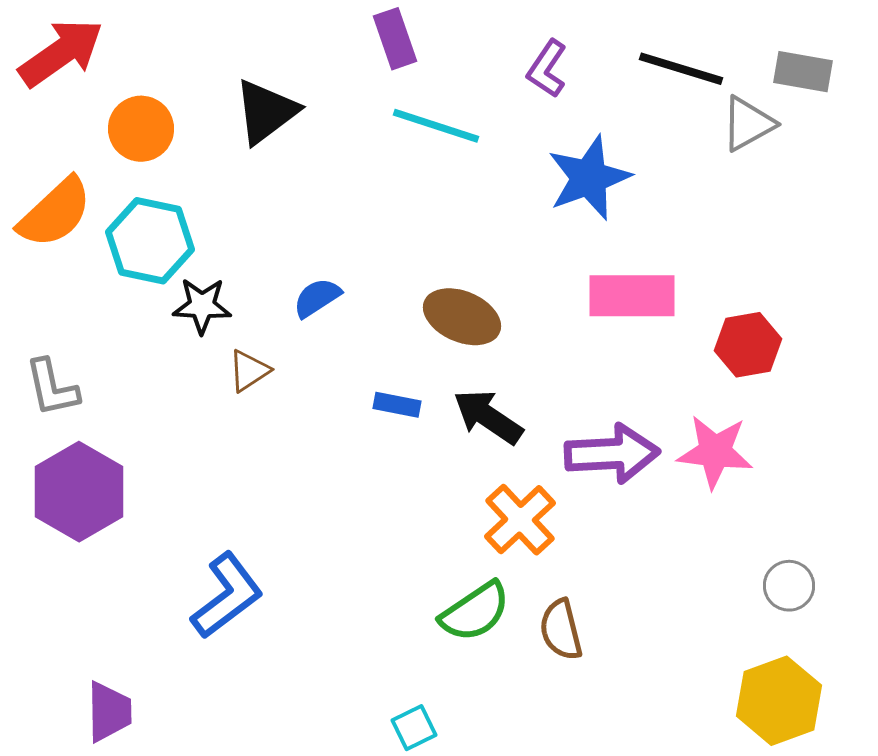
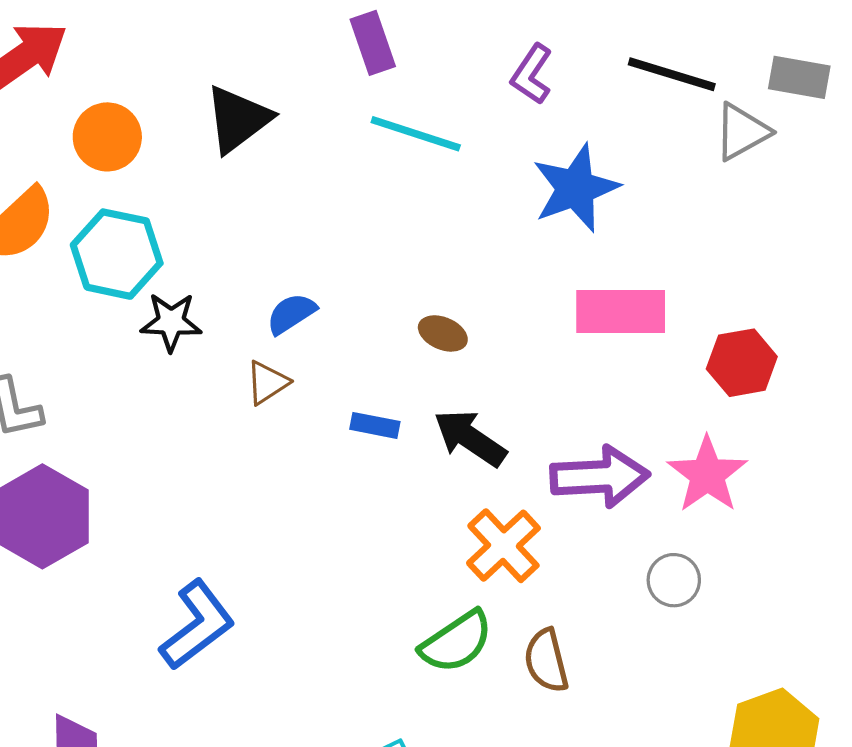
brown ellipse: (462, 317) -> (443, 333), size x0.6
brown triangle: (249, 371) -> (267, 383), moved
pink star: (715, 452) -> (707, 475), turned 30
gray circle: (789, 586) -> (674, 580), moved

